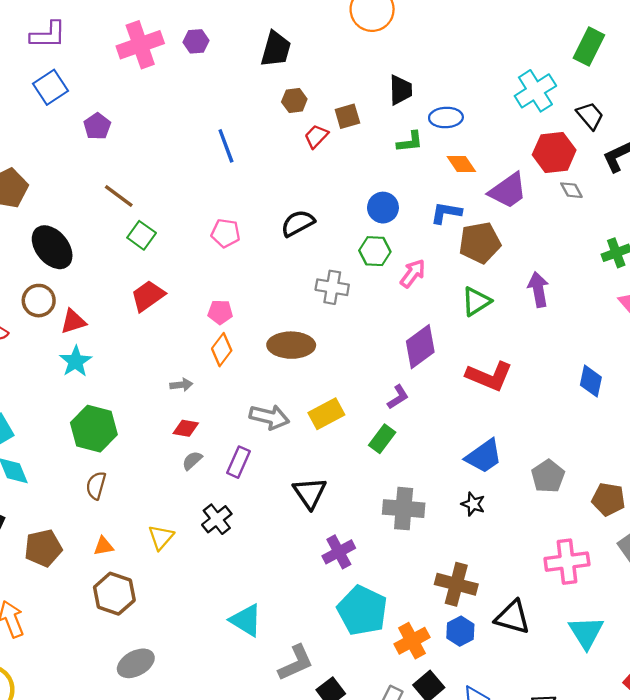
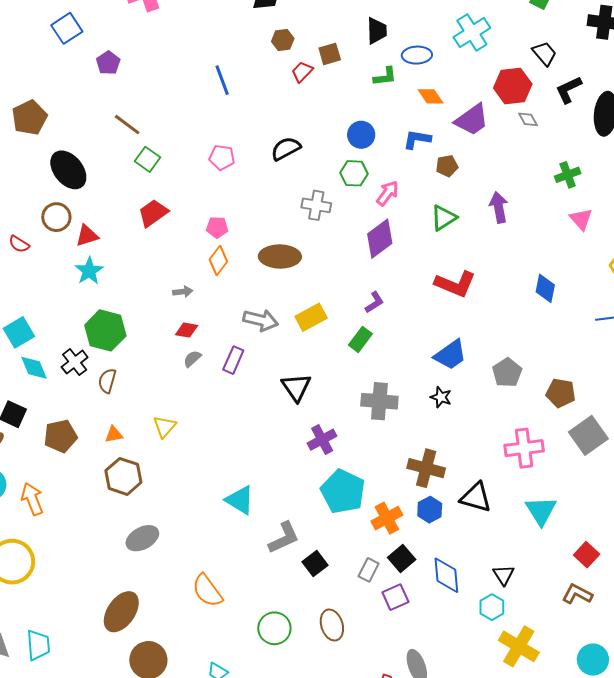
cyan cross: (535, 91) -> (472, 32), moved
brown pentagon: (480, 243) -> (447, 166), size x0.6
purple diamond: (420, 347) -> (380, 239), moved
black cross: (217, 519) -> (75, 362), moved

